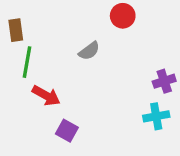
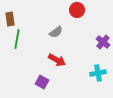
purple cross: (164, 81) -> (103, 42), moved, turned -32
red arrow: (46, 96) -> (57, 60), moved

